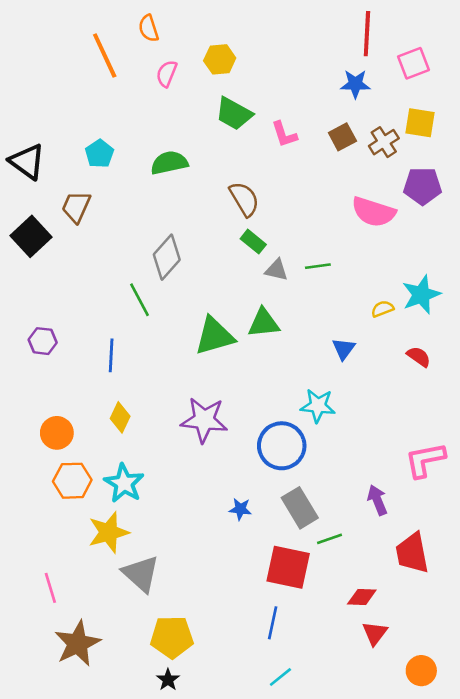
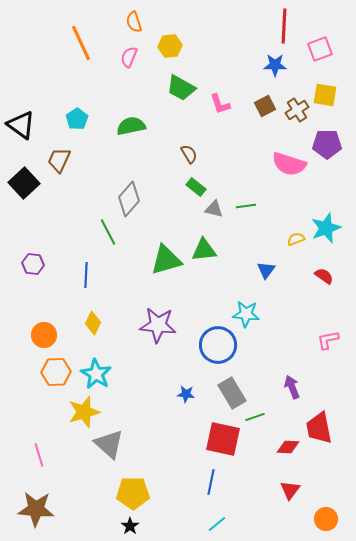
orange semicircle: (149, 28) -> (134, 22), moved
brown semicircle: (244, 199) -> (189, 154), size x0.7
pink L-shape: (425, 460) -> (328, 340), moved, size x0.7
red diamond: (362, 597) -> (288, 447), moved
brown star: (78, 643) -> (36, 509), moved, turned 30

